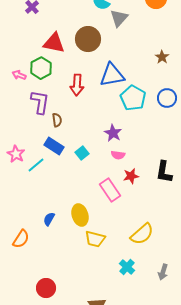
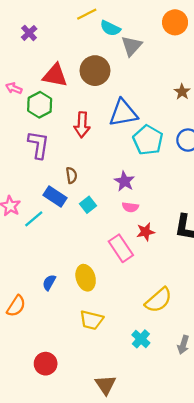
pink arrow: (19, 75) -> (14, 88), moved
brown semicircle: (57, 120) -> (71, 175), moved
yellow trapezoid: (95, 239) -> (91, 320), moved

